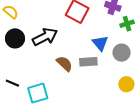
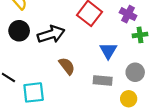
gray circle: (122, 53) -> (135, 72), moved
gray rectangle: (88, 62) -> (103, 80), moved

